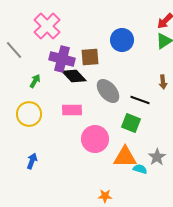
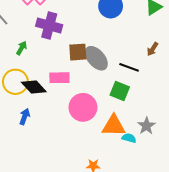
brown square: (90, 57) -> (78, 52), moved
black diamond: (74, 76) -> (34, 87), moved
brown arrow: (163, 82) -> (153, 49), turned 40
blue arrow: (32, 161) -> (25, 117), moved

